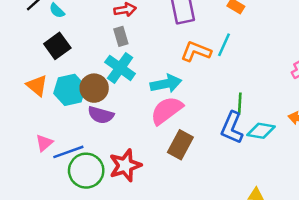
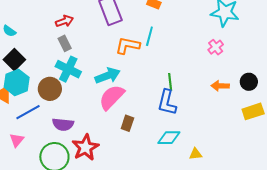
cyan hexagon: (70, 90) -> (17, 82), moved
purple semicircle: (101, 115) -> (63, 124), moved
cyan diamond: (261, 131) -> (169, 138), moved
brown rectangle: (180, 145) -> (127, 123), size x0.7
blue line: (68, 152) -> (28, 112), moved

